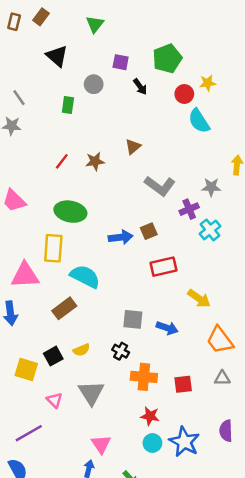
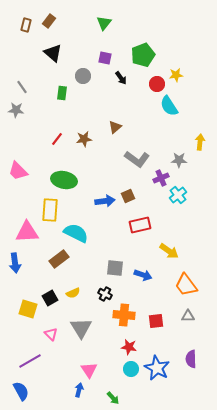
brown rectangle: (41, 17) -> (49, 21), moved
brown rectangle: (14, 22) -> (26, 25), moved
green triangle: (95, 24) -> (104, 23), moved

